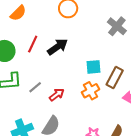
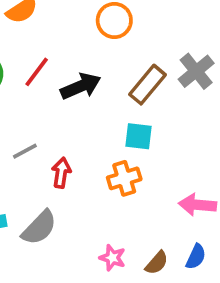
brown rectangle: (115, 77) -> (148, 85), moved
red arrow: (57, 95) -> (61, 173), turned -56

